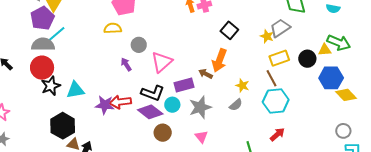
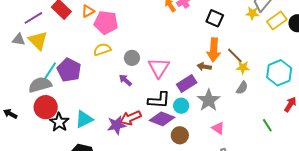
purple pentagon: (42, 18) -> (69, 70), moved
yellow rectangle: (279, 58) -> (277, 20), moved
brown line: (272, 78) -> (235, 56), moved

